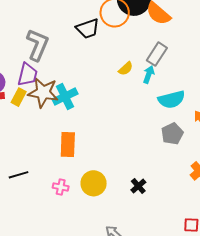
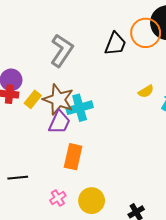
black trapezoid: (88, 29) -> (115, 44), turned -60
purple trapezoid: (28, 75) -> (59, 122), moved
pink cross: (61, 187) -> (58, 198), turned 35

